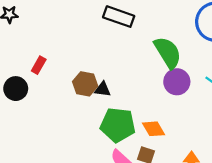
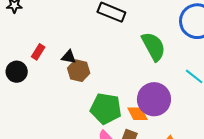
purple circle: (177, 82) -> (154, 99), moved, size x1.4
black triangle: (103, 89) -> (69, 57), moved

